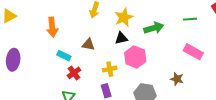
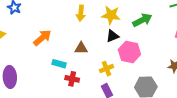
yellow star: (124, 17) -> (111, 15), turned -30
orange arrow: (52, 27) -> (42, 38), turned -114
red cross: (74, 73) -> (72, 79), turned -32

